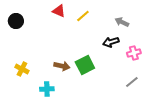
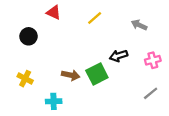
red triangle: (59, 11) -> (54, 12), moved
black circle: (16, 21) -> (29, 36), moved
black arrow: (111, 42) -> (119, 56), moved

